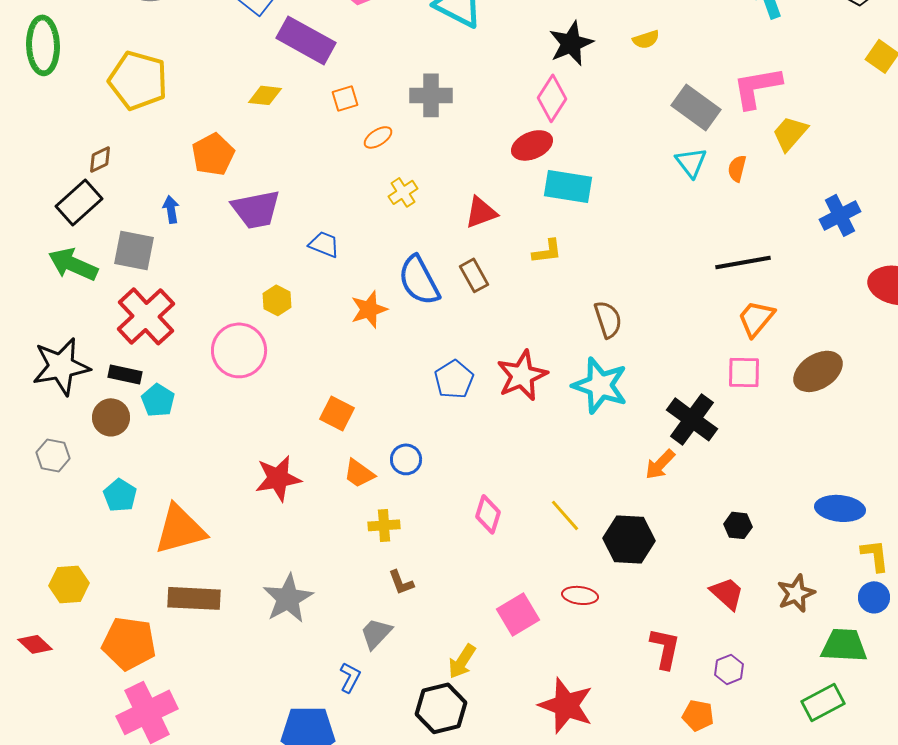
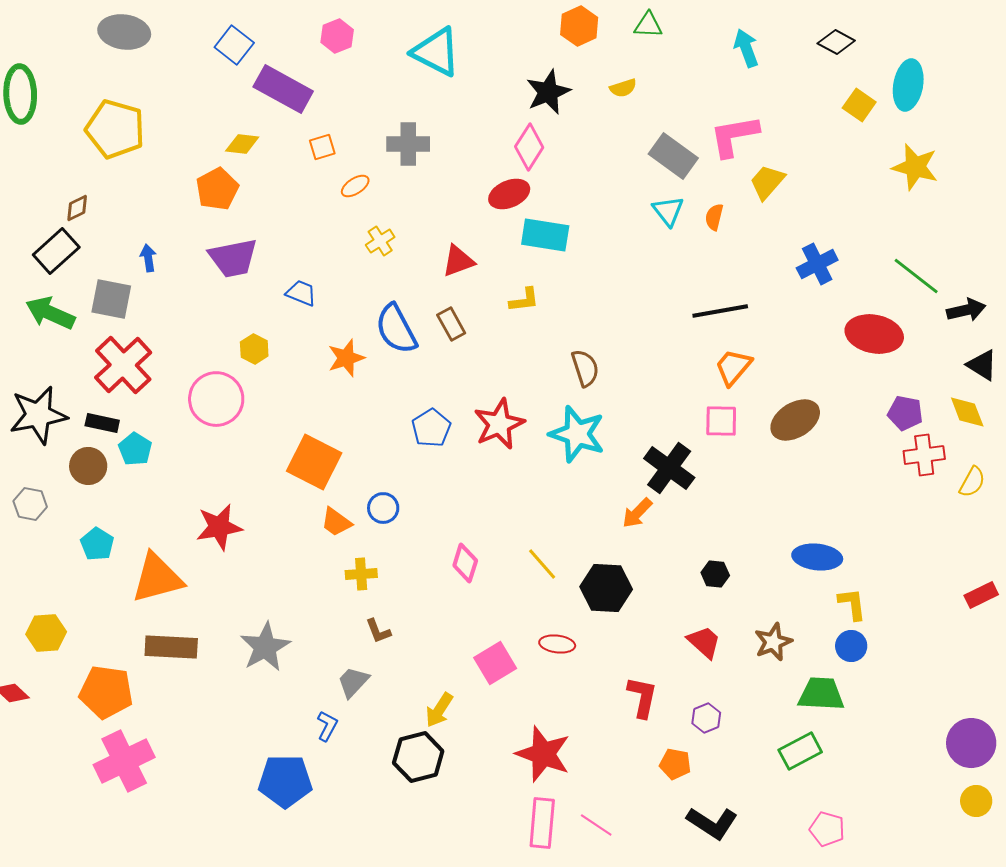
orange pentagon: (213, 154) -> (217, 189), moved
orange square: (337, 413) -> (314, 462), size x1.6
red star: (278, 478) -> (219, 527), moved

